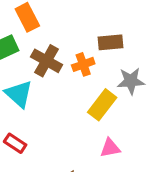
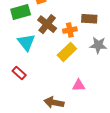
yellow rectangle: (102, 105) -> (67, 52), moved

